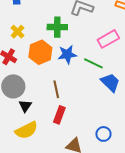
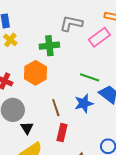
yellow cross: (18, 32) -> (10, 40), moved
pink rectangle: (108, 39) -> (99, 37), moved
blue star: (67, 54) -> (84, 103), moved

